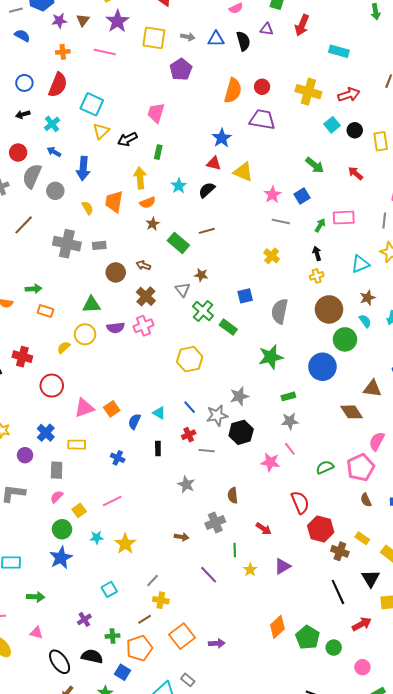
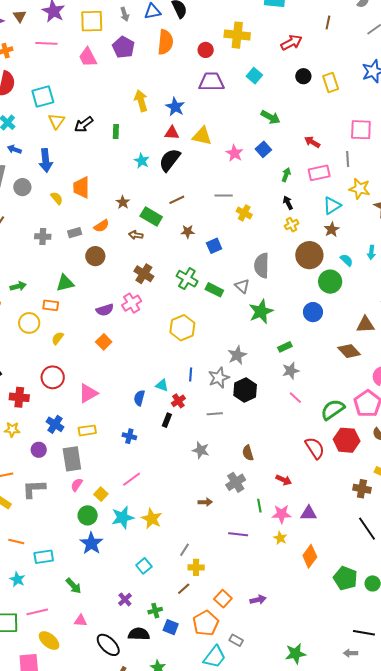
gray arrow: (188, 37) -> (125, 14), turned 72
orange semicircle: (233, 91) -> (165, 42), moved
yellow cross: (308, 92) -> (237, 35), moved
cyan square: (92, 104) -> (43, 97), turned -30
pink trapezoid: (156, 113) -> (88, 57), moved, turned -35
cyan square: (332, 125) -> (254, 76), moved
red arrow: (355, 173) -> (312, 142), moved
yellow arrow: (140, 178) -> (141, 101), moved
black semicircle: (207, 190) -> (170, 160), size x1.4
orange semicircle: (148, 203) -> (101, 226), moved
pink rectangle: (344, 218) -> (319, 173), moved
gray line: (281, 221) -> (224, 195), moved
gray cross: (67, 244) -> (43, 237), size x0.6
brown arrow: (143, 265) -> (136, 235), moved
brown star: (201, 275) -> (188, 232), moved
gray triangle: (183, 290) -> (242, 286), moved
brown cross: (146, 296) -> (144, 274), moved
blue square: (245, 296) -> (214, 246), moved
brown star: (368, 298) -> (332, 229), moved
green triangle: (91, 305) -> (65, 283), moved
orange rectangle: (46, 311) -> (51, 305), moved
yellow circle: (85, 334) -> (29, 323), moved
red cross: (22, 357) -> (19, 397), moved
blue circle: (322, 367) -> (313, 312), size x0.7
blue line: (190, 407) -> (191, 374), turned 56
orange square: (112, 409) -> (104, 342), moved
red cross: (189, 435) -> (178, 401), moved
black rectangle: (158, 448) -> (167, 420), turned 32
pink star: (270, 462) -> (282, 514), moved
green semicircle: (325, 467) -> (333, 410), size x1.4
gray rectangle: (57, 470) -> (72, 459), size x1.4
red hexagon: (321, 529) -> (347, 440), moved
cyan star: (97, 537) -> (123, 517), size x1.6
purple triangle: (282, 566) -> (309, 513), turned 42
yellow star: (250, 570) -> (280, 538), moved
purple line: (209, 575) -> (238, 534), turned -30
green arrow: (36, 597) -> (74, 586), turned 54
orange diamond: (277, 627) -> (310, 556), moved
orange square: (182, 636) -> (223, 599), size x0.7
orange pentagon: (139, 648) -> (206, 623), moved
blue square: (122, 672) -> (171, 627), moved

